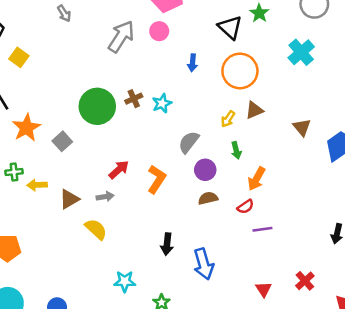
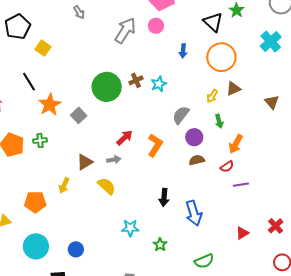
yellow arrow: (37, 185) -> (64, 185), moved, turned -63
red triangle: (264, 289) -> (242, 233), turned 32

